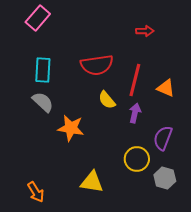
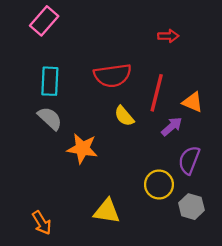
purple arrow: (135, 113) -> (172, 126), moved, turned 36

